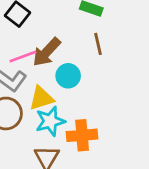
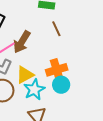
cyan circle: (68, 76) -> (61, 85), moved
orange cross: (82, 135) -> (57, 70), moved

